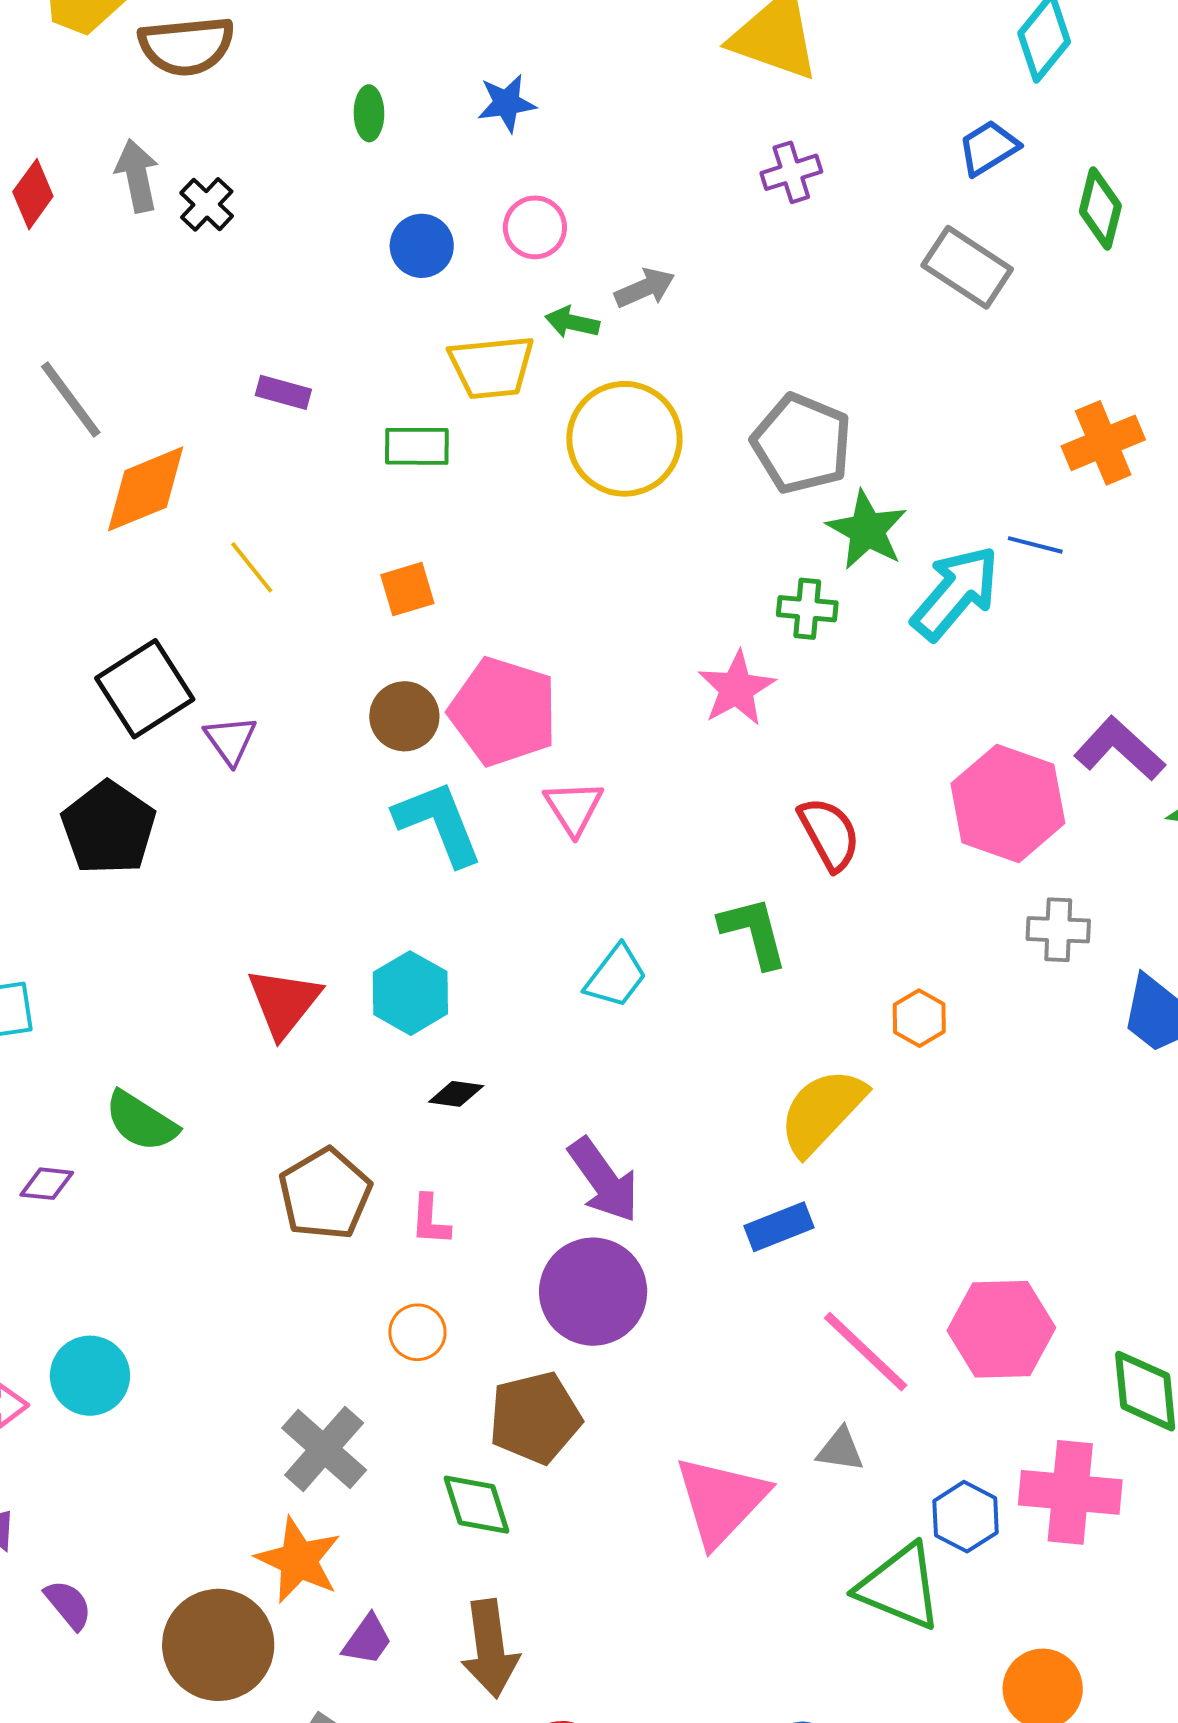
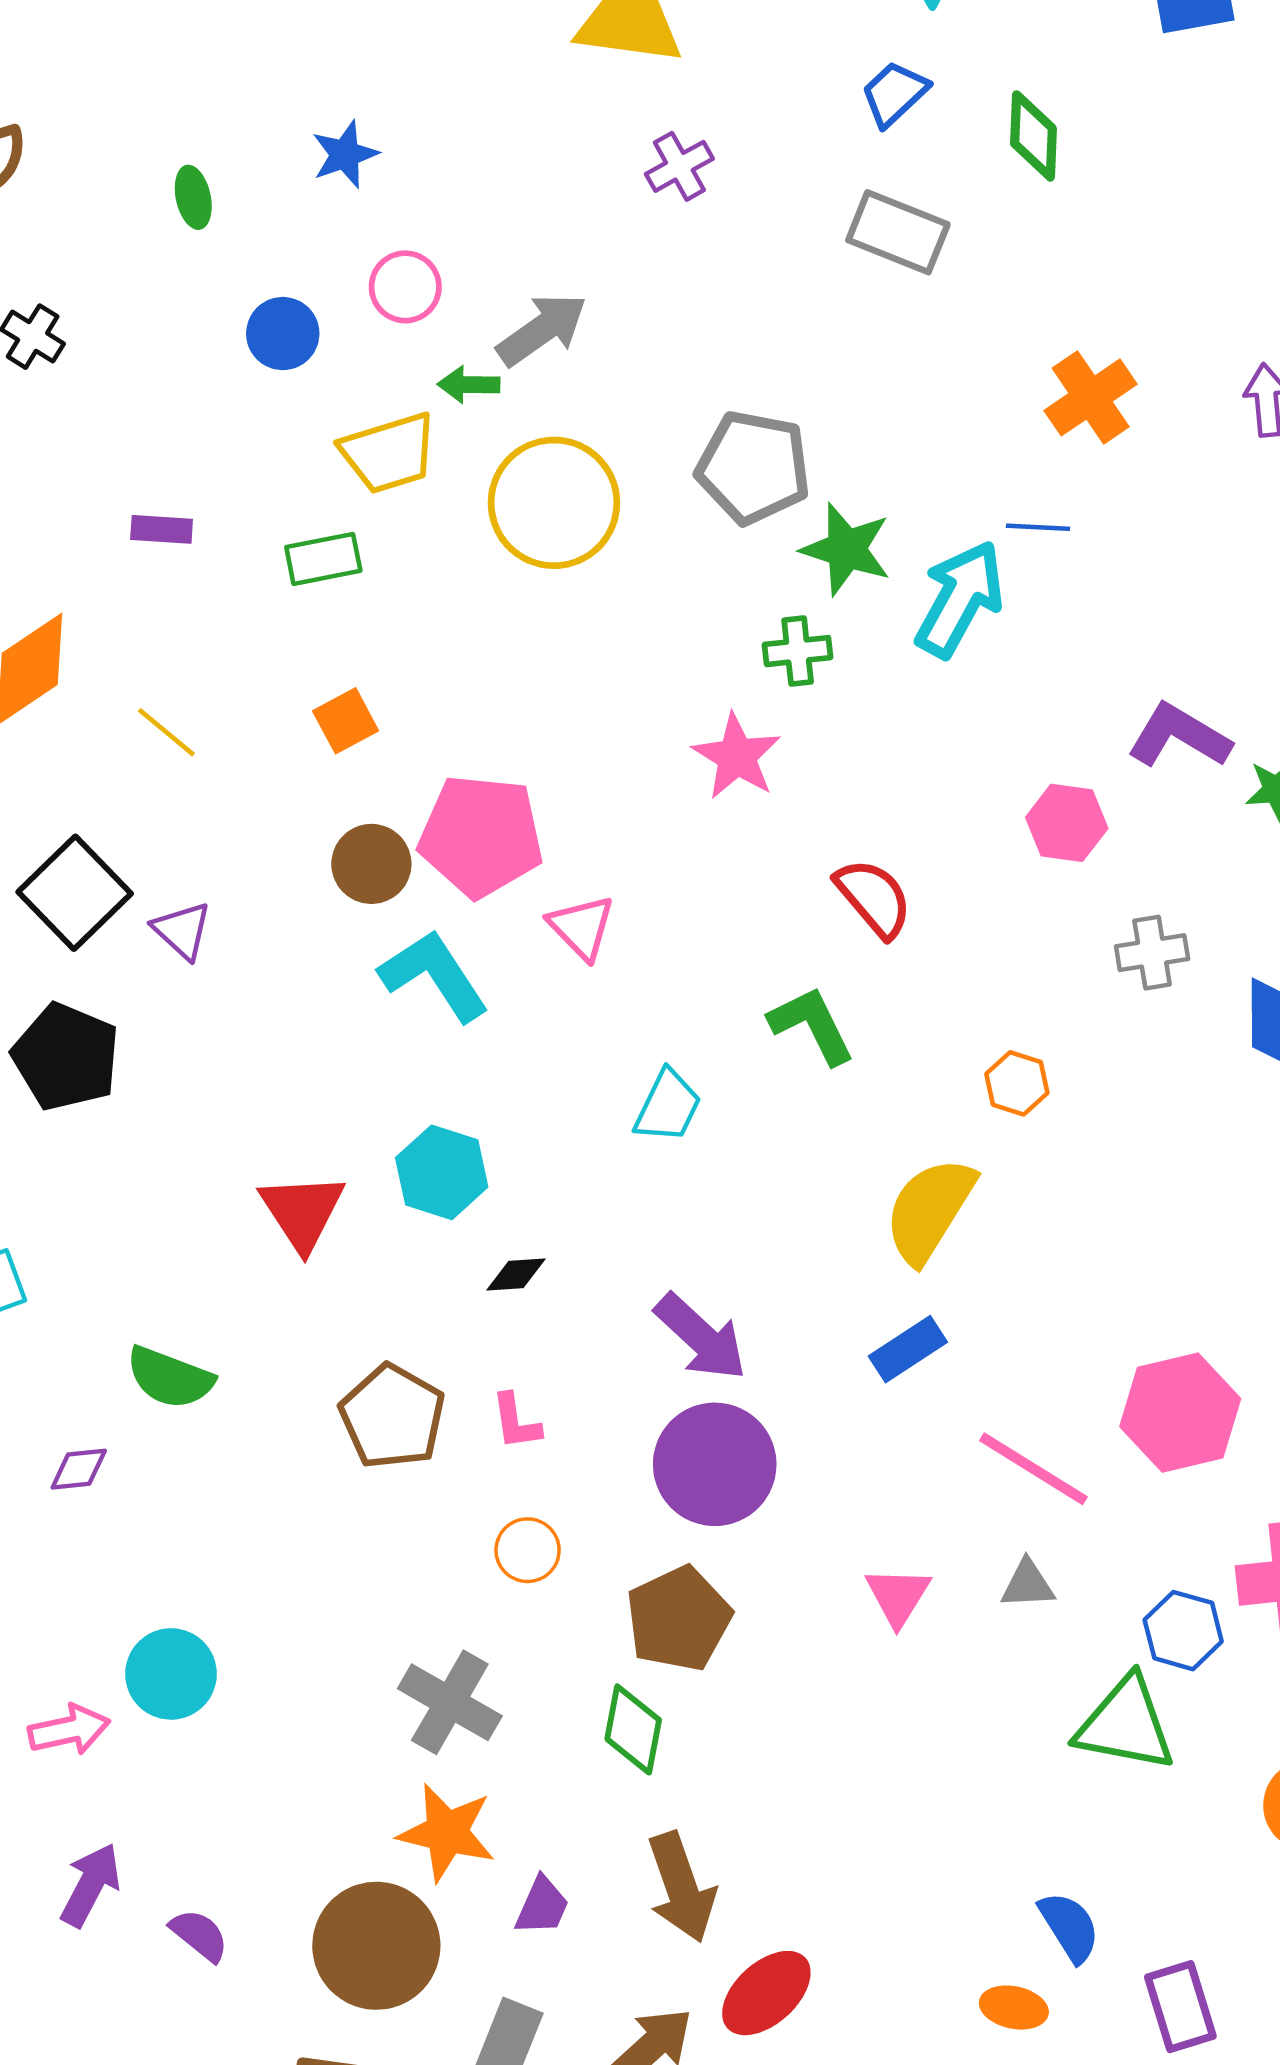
gray arrow: (645, 288) -> (542, 329), size x1.4
pink hexagon: (1008, 803) -> (1067, 823), size x0.6
pink triangle: (721, 1501) -> (898, 1596), moved, size x0.6
green diamond: (477, 1505) -> (633, 1729), turned 40

